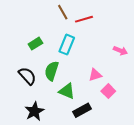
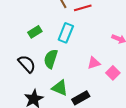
green triangle: (67, 91) -> (60, 88), moved
pink square: (108, 91) -> (113, 73), moved

